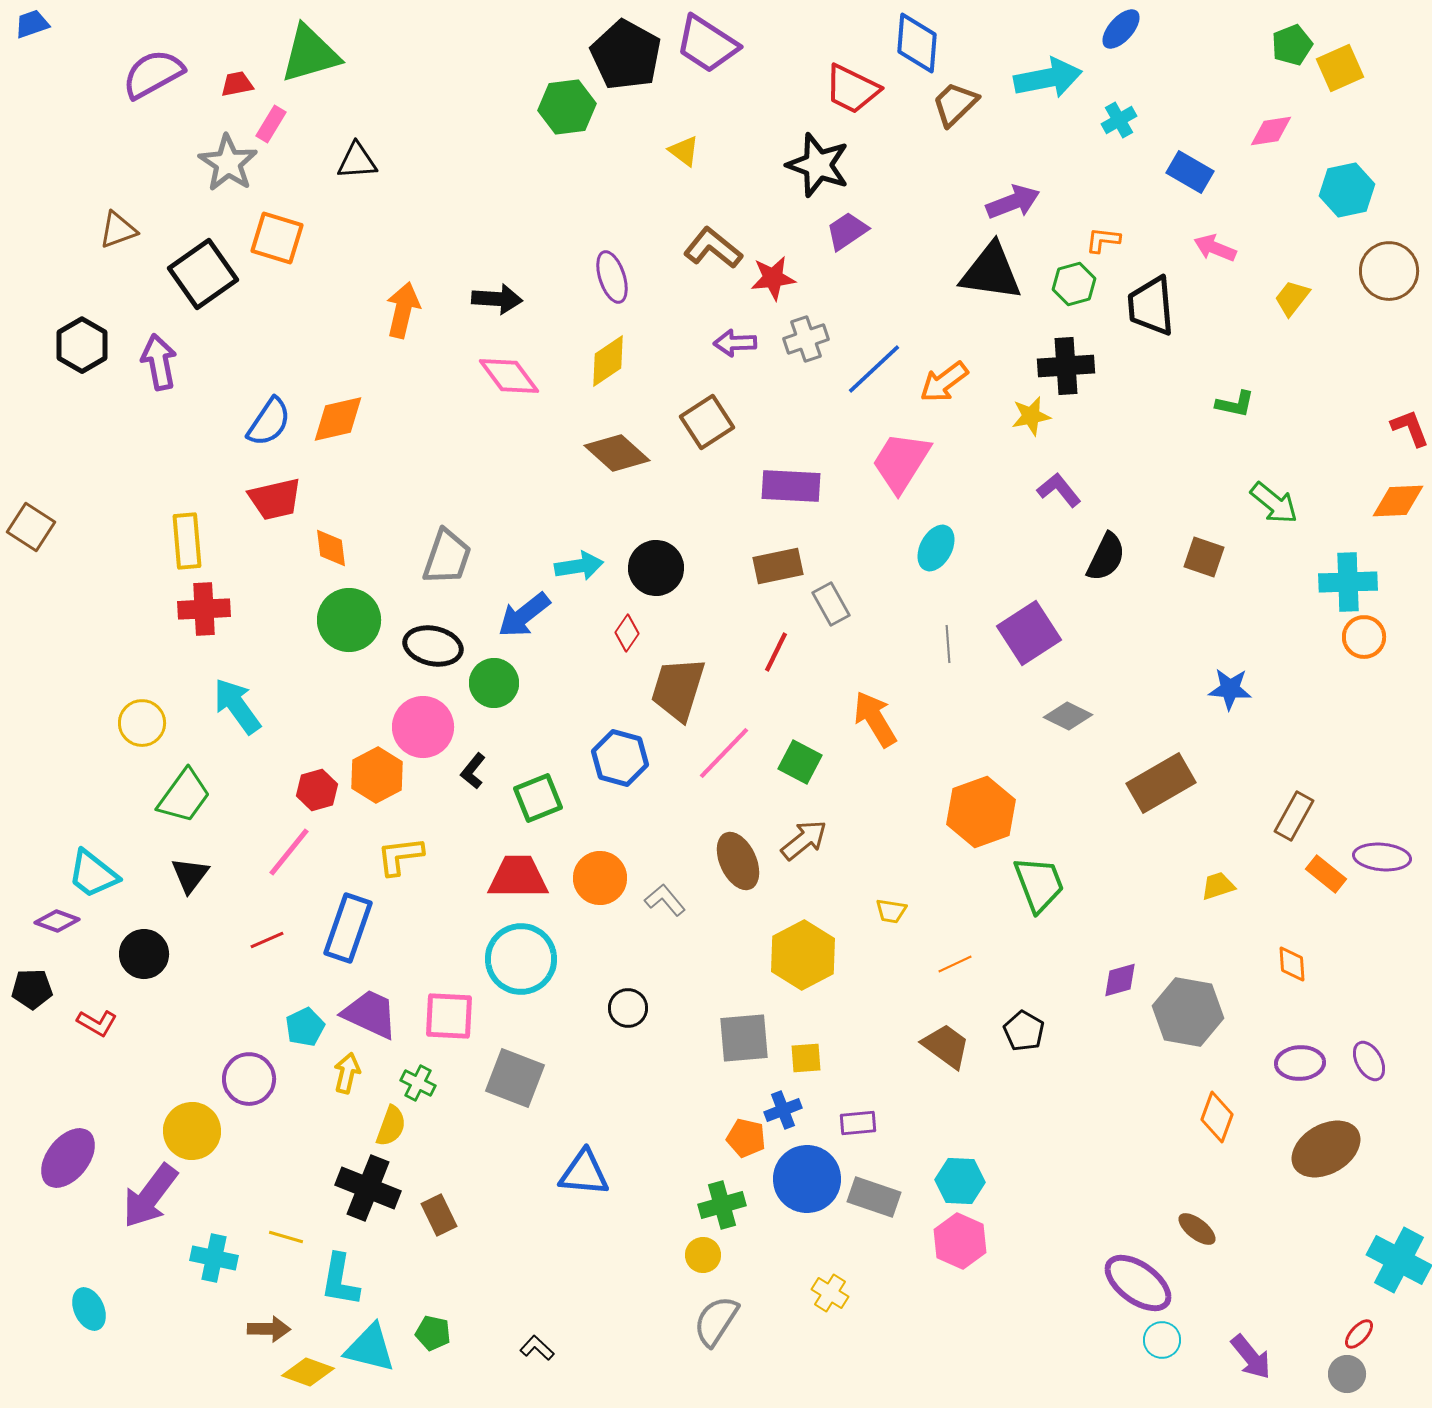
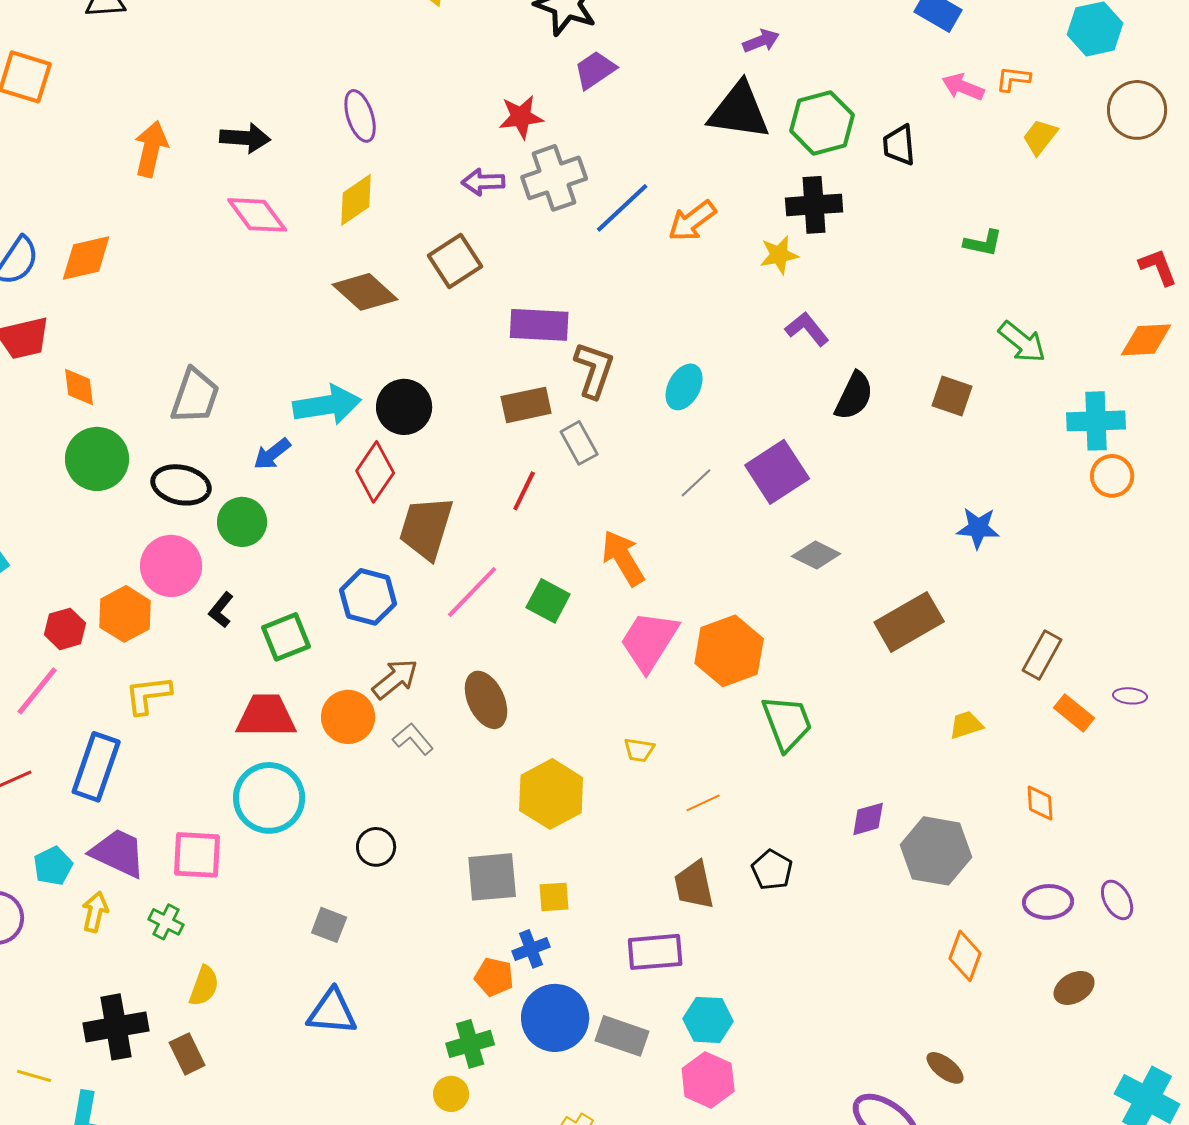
purple arrow: (1013, 202) -> (761, 41), size x0.7
orange L-shape: (1103, 240) -> (1013, 79), moved
brown L-shape: (713, 248) -> (594, 370), moved, turned 70
green hexagon: (1074, 284) -> (822, 123), size x1.5
black trapezoid: (1151, 306) -> (899, 145), size x0.7
gray cross: (806, 339) -> (554, 178), size x1.4
pink trapezoid: (901, 462) -> (649, 641), moved
cyan arrow: (579, 566) -> (327, 405), size x1.4
blue arrow: (524, 615) -> (272, 454), size x0.7
red diamond: (627, 633) -> (375, 472), size x1.6
gray line: (948, 644) -> (696, 483), turned 51
brown arrow: (804, 840) -> (395, 679), moved
purple ellipse: (1382, 857) -> (1130, 696), size x0.6
brown trapezoid: (946, 1046) -> (694, 885), turned -138
gray square: (515, 1078) -> (329, 925), moved, size x0.6
purple rectangle: (858, 1123) -> (655, 952), moved, size x1.5
yellow semicircle: (391, 1126) -> (204, 986), moved
brown ellipse: (1326, 1149) -> (1074, 988), size x0.6
black cross: (368, 1188) -> (116, 1027), turned -32

